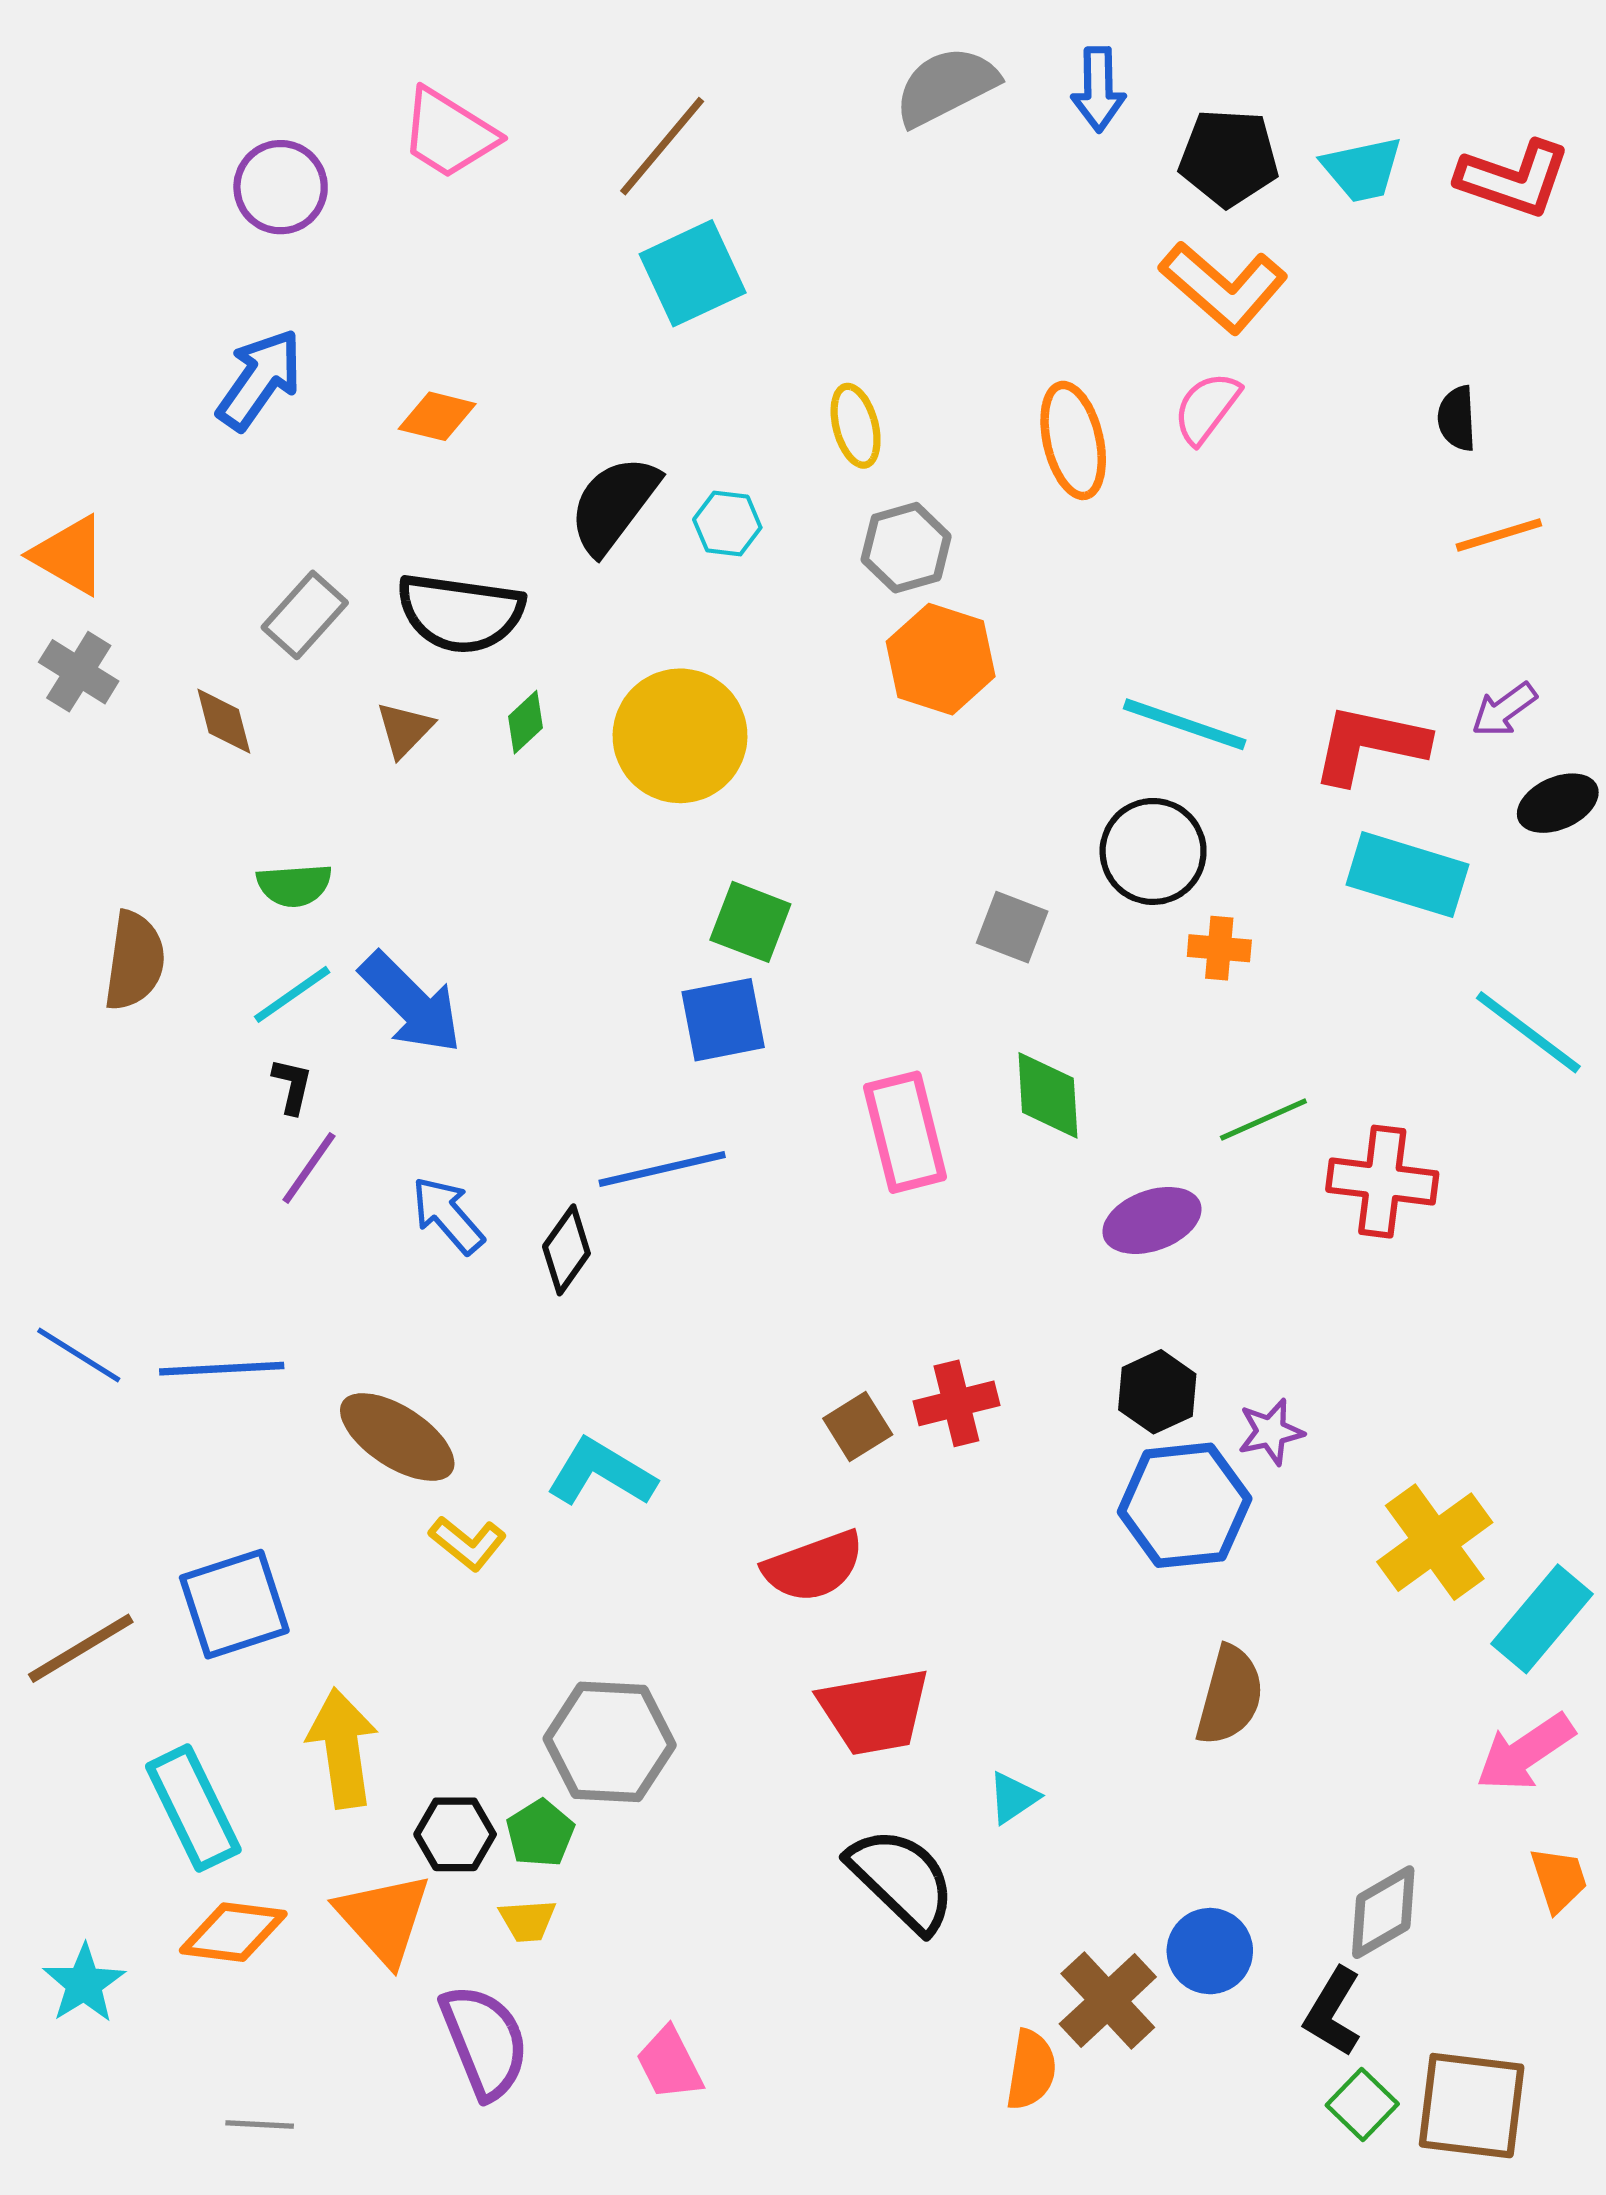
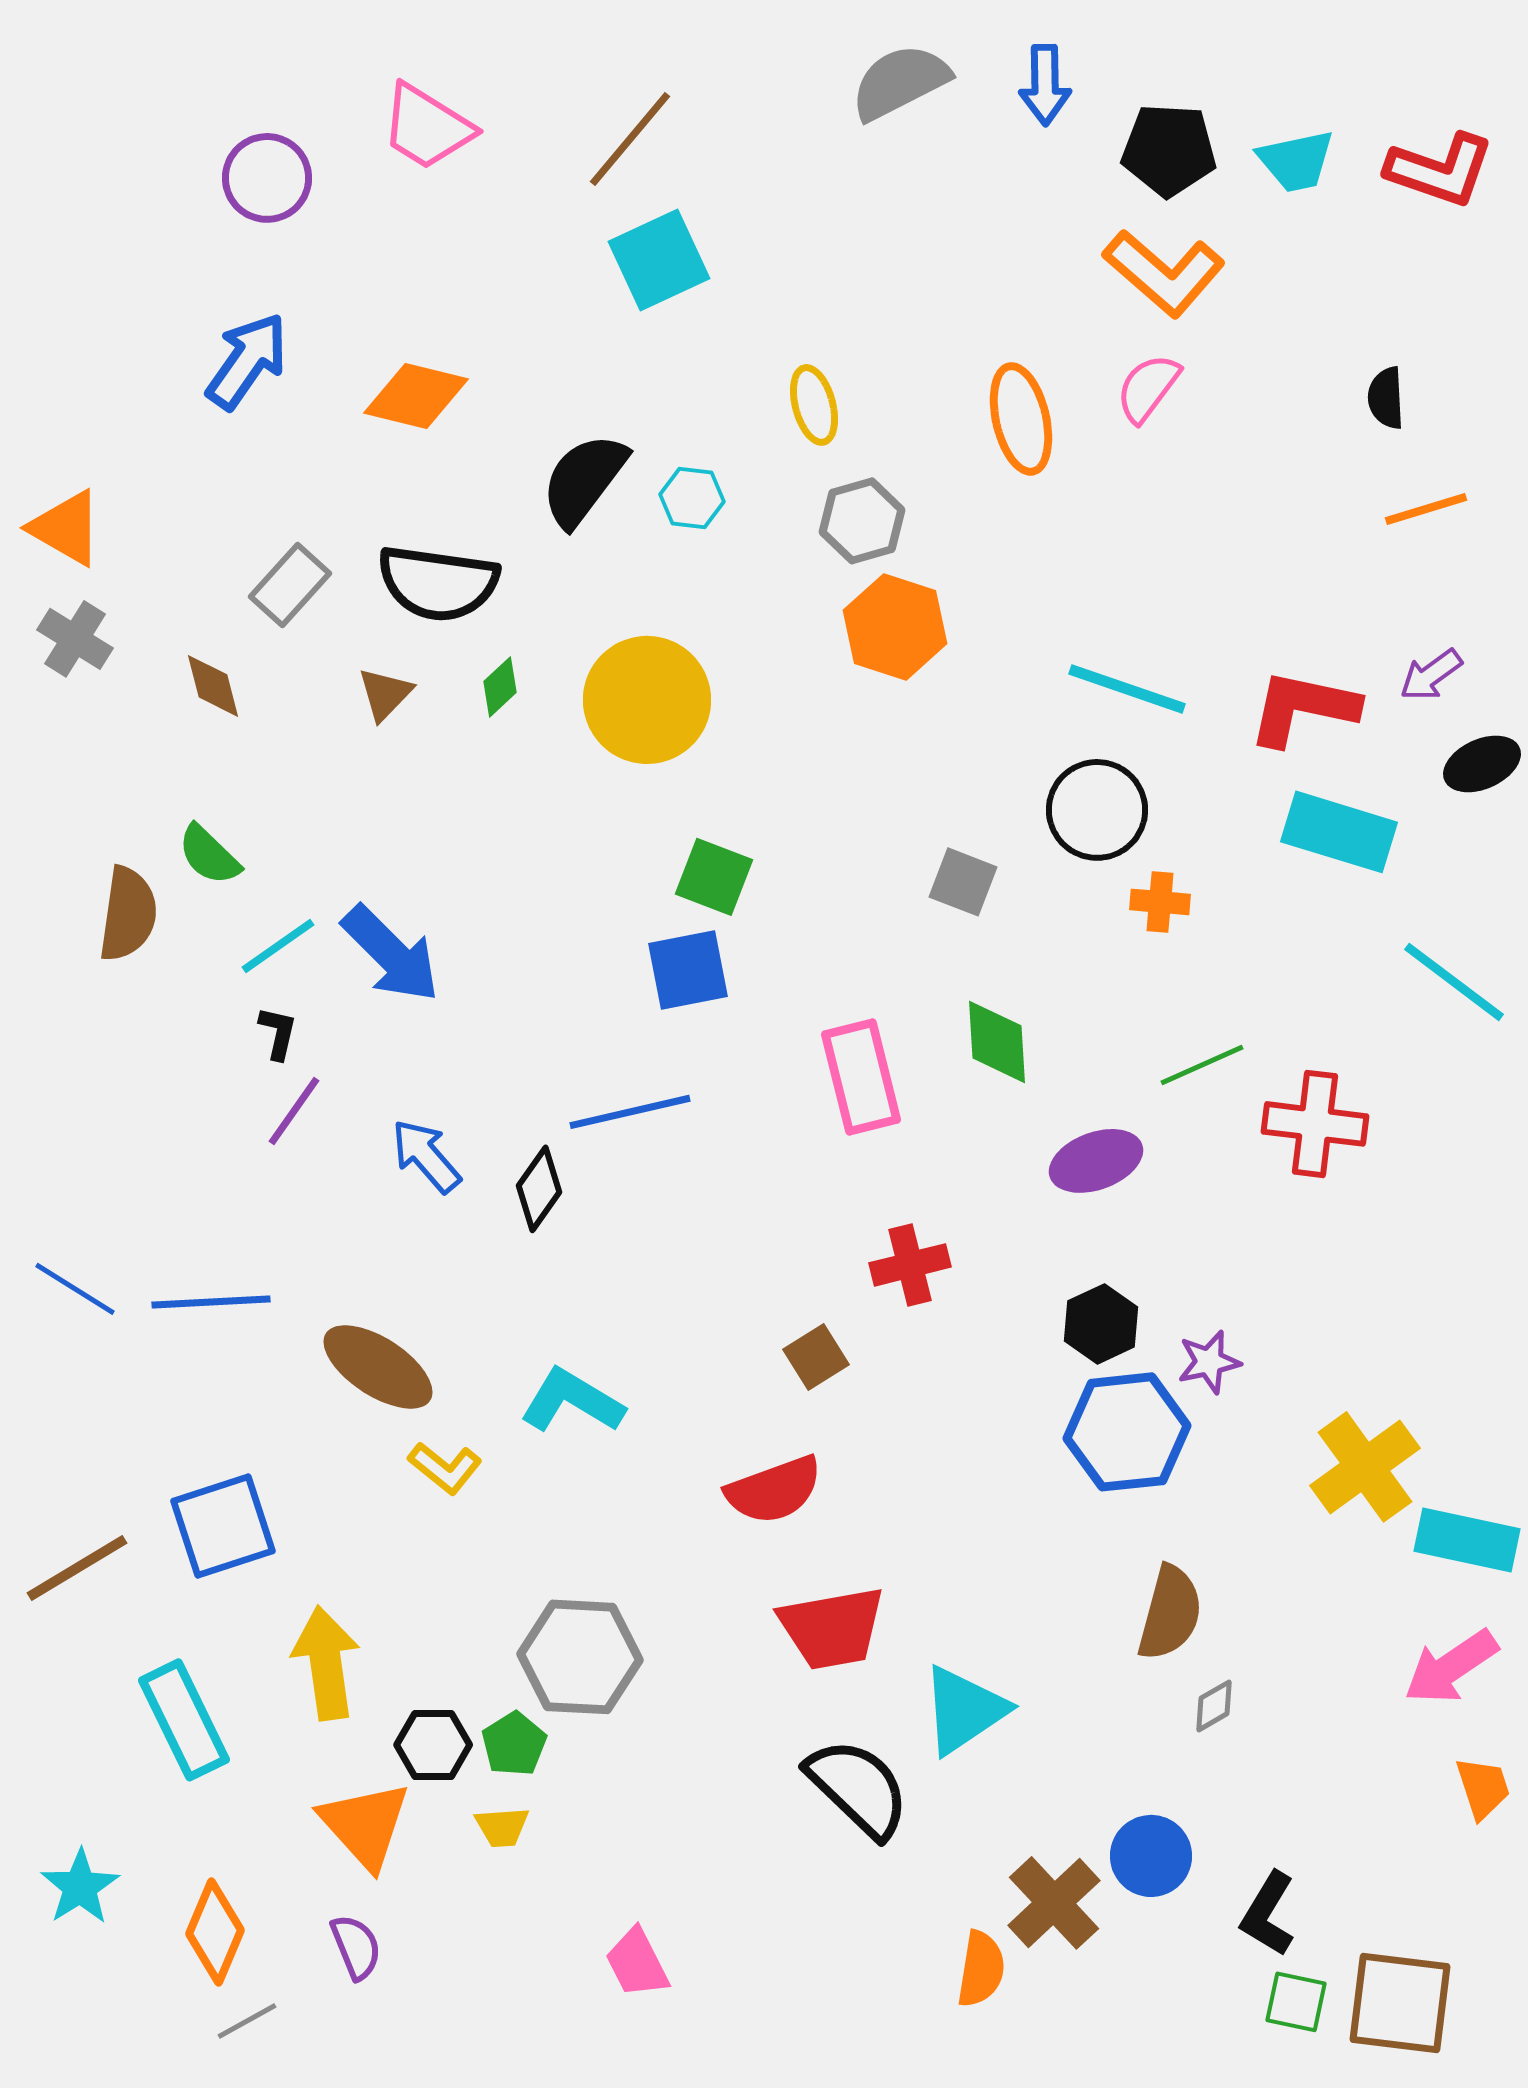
orange diamond: (437, 416) -> (416, 396), size x1.4
green semicircle: (294, 885) -> (209, 855), moved, turned 48
red cross: (956, 1403) -> (910, 1265), moved
cyan rectangle: (1542, 1619) -> (1467, 1540), turned 62
cyan triangle: (1013, 1798) -> (964, 1710), size x1.8
gray diamond: (1383, 1912) -> (1214, 1706), moved, size x0.6
orange diamond: (233, 1932) -> (215, 1932), moved, turned -74
purple semicircle: (484, 2041) -> (356, 1947), moved, size x0.6
green square: (1362, 2105) -> (1296, 2002), turned -32
gray line: (260, 2124) -> (247, 2021), turned -32

